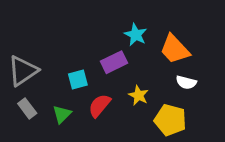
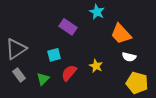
cyan star: (136, 35) -> (97, 12), moved
purple rectangle: (114, 62) -> (68, 27), moved, turned 60
yellow pentagon: (170, 120) -> (137, 83), moved

